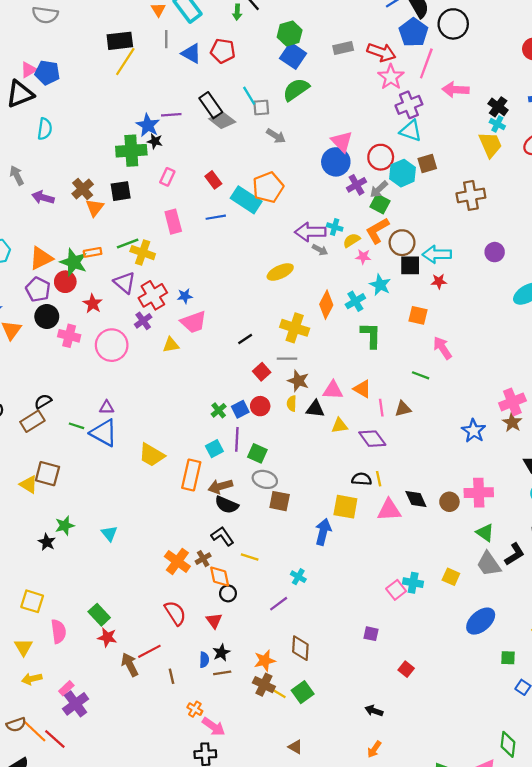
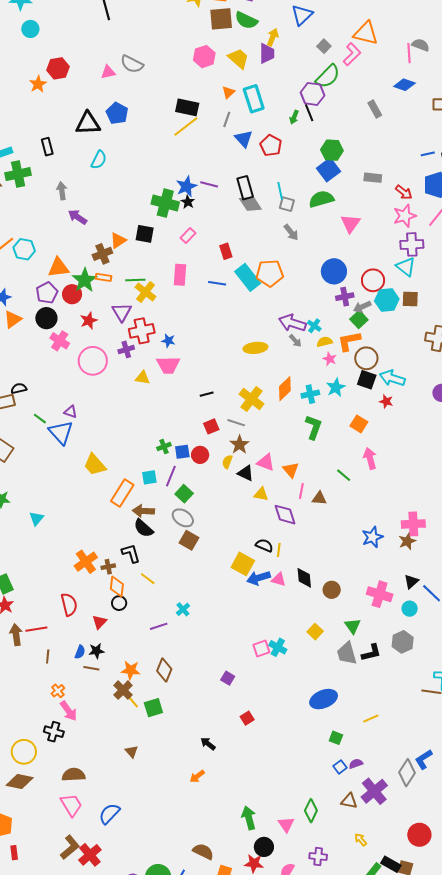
red arrow: (381, 52) -> (404, 192), size x0.7
pink triangle: (29, 70) -> (108, 72), moved
pink triangle: (342, 142) -> (351, 224), moved
brown cross: (83, 189) -> (102, 254), moved
pink cross: (479, 493) -> (380, 594), moved
pink triangle: (389, 510) -> (279, 579), size x0.7
blue arrow: (323, 532) -> (259, 578), moved, turned -140
yellow square: (451, 577) -> (315, 632), moved

